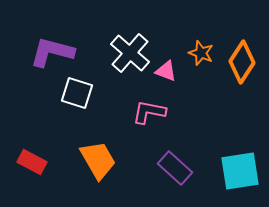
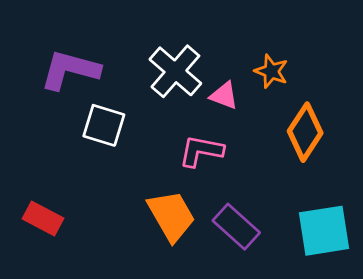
orange diamond: (242, 62) -> (305, 132), moved
orange trapezoid: (98, 160) -> (171, 216), moved

